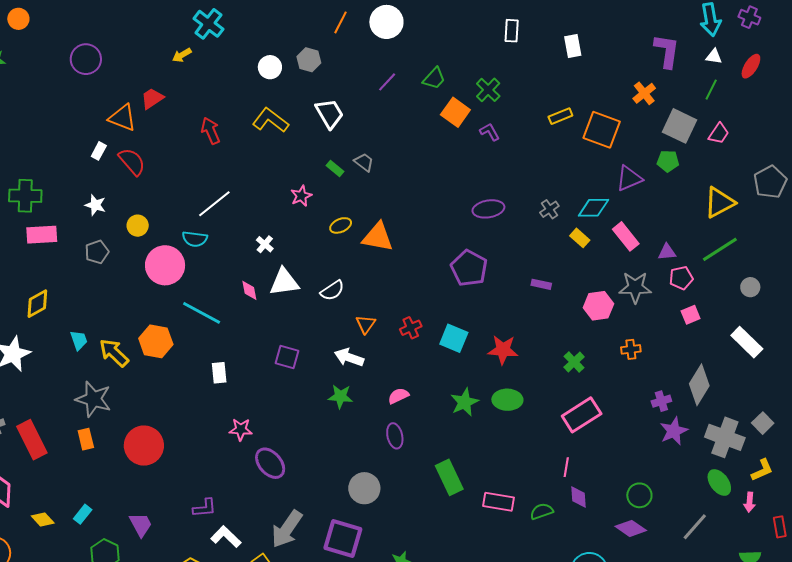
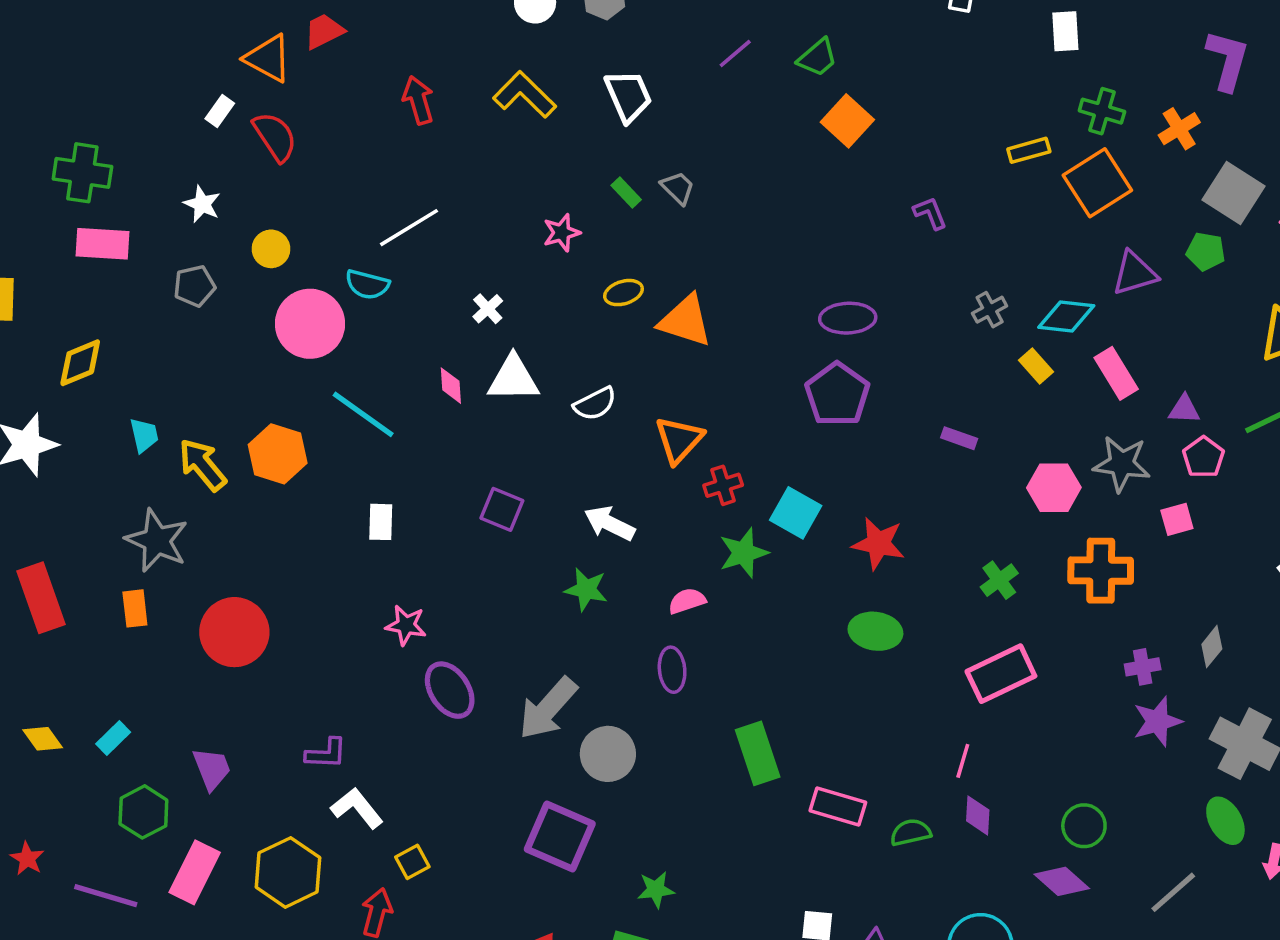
green cross: (488, 90) -> (1102, 111), moved, turned -35
orange square: (602, 130) -> (1097, 183), turned 30
purple L-shape: (490, 132) -> (930, 213), moved
purple ellipse: (488, 209) -> (848, 318), moved
pink pentagon: (681, 278) -> (1203, 457), turned -30
pink square: (691, 315) -> (1177, 519), moved
orange triangle: (366, 324) -> (679, 440), moved, size x1.4
orange cross: (631, 349) -> (1101, 571), size x1.8
gray diamond: (699, 385) -> (1212, 647), size x0.6
green star: (464, 402) -> (744, 553), moved
gray arrow: (287, 529) -> (548, 708), moved

